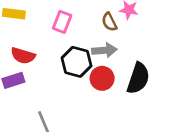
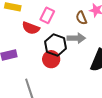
red semicircle: (23, 56) -> (31, 28), moved
red circle: (102, 78) -> (51, 59), moved

